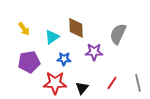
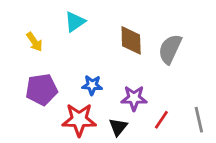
brown diamond: (76, 28) -> (131, 40), moved
cyan triangle: (52, 37) -> (75, 22), moved
purple star: (94, 52) -> (134, 98), moved

